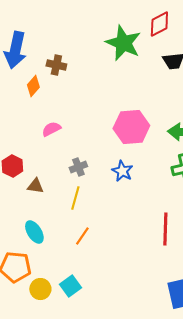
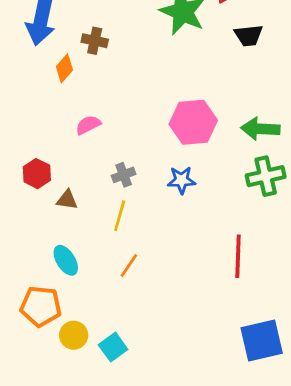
blue star: (122, 171) -> (181, 180), turned -30
cyan square: (70, 286) -> (113, 347), moved

